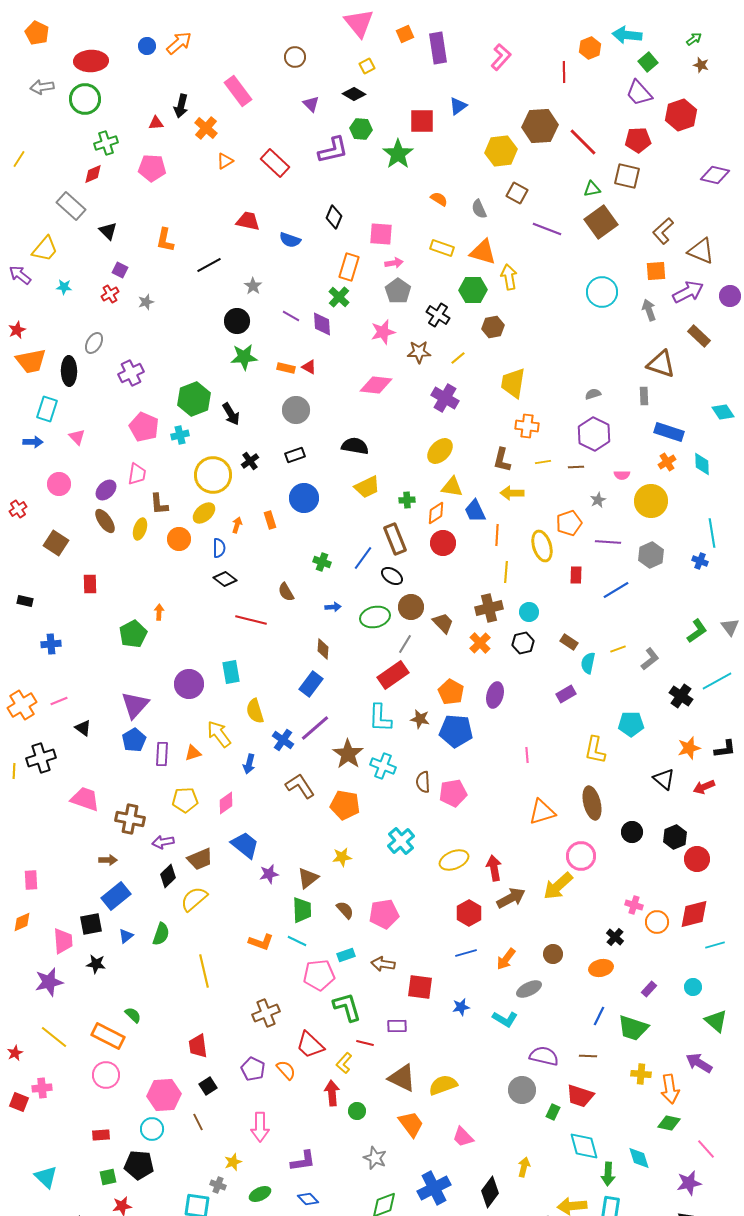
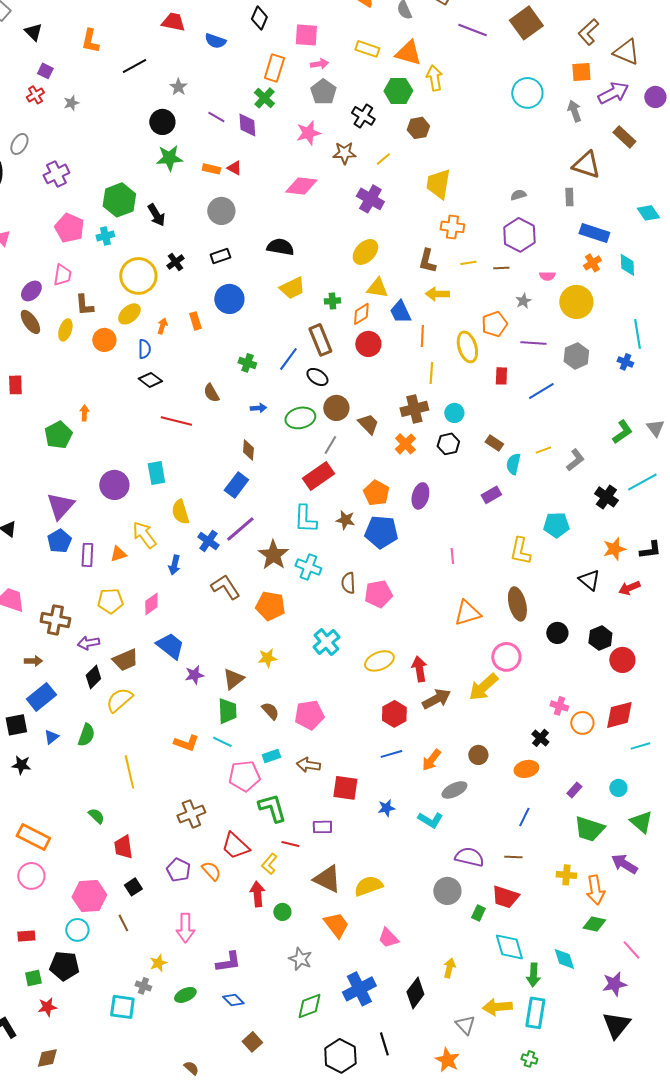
green semicircle: (133, 1015) -> (96, 816), moved
green trapezoid: (633, 1028) -> (589, 829), moved

